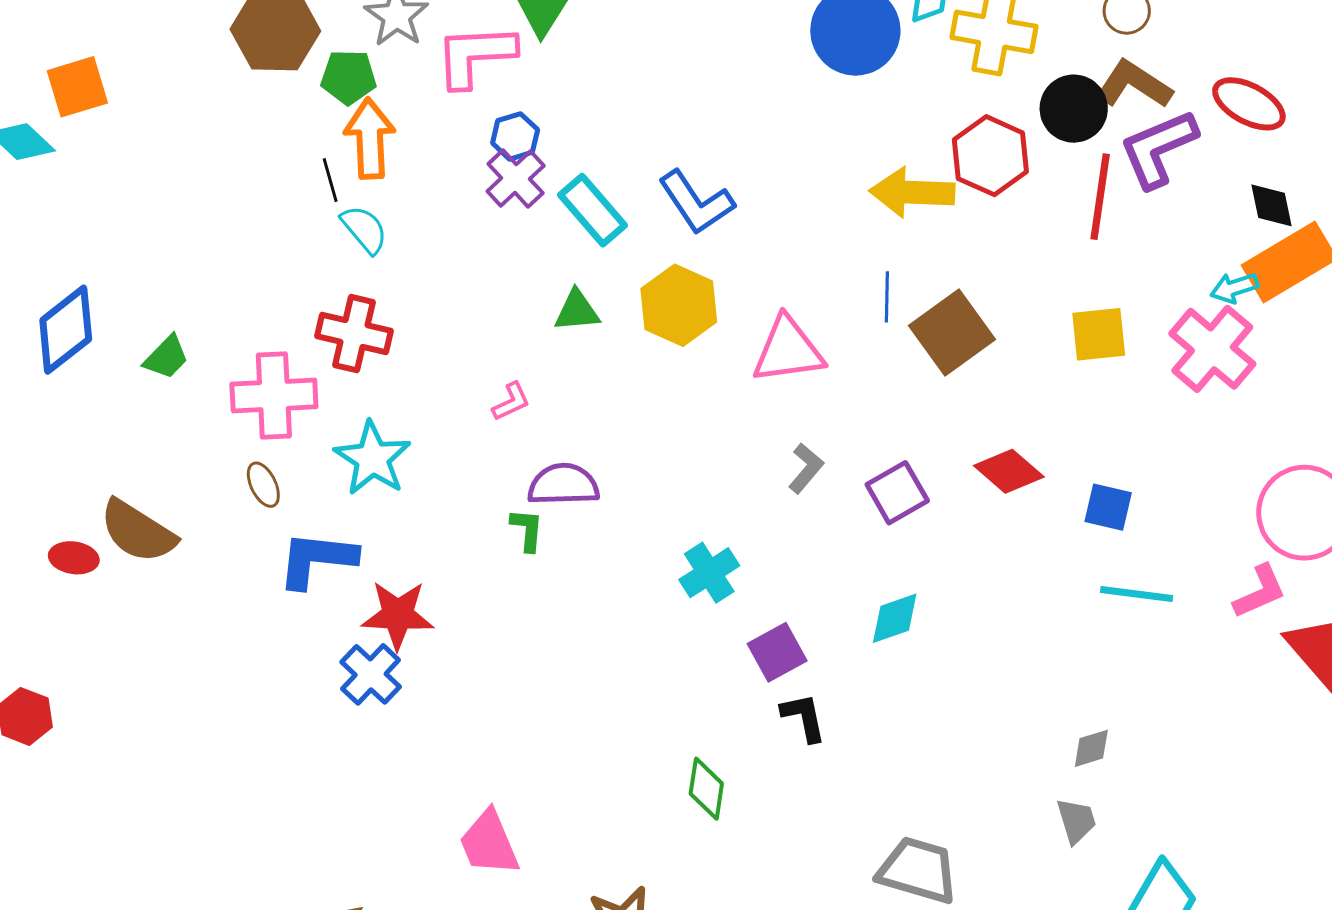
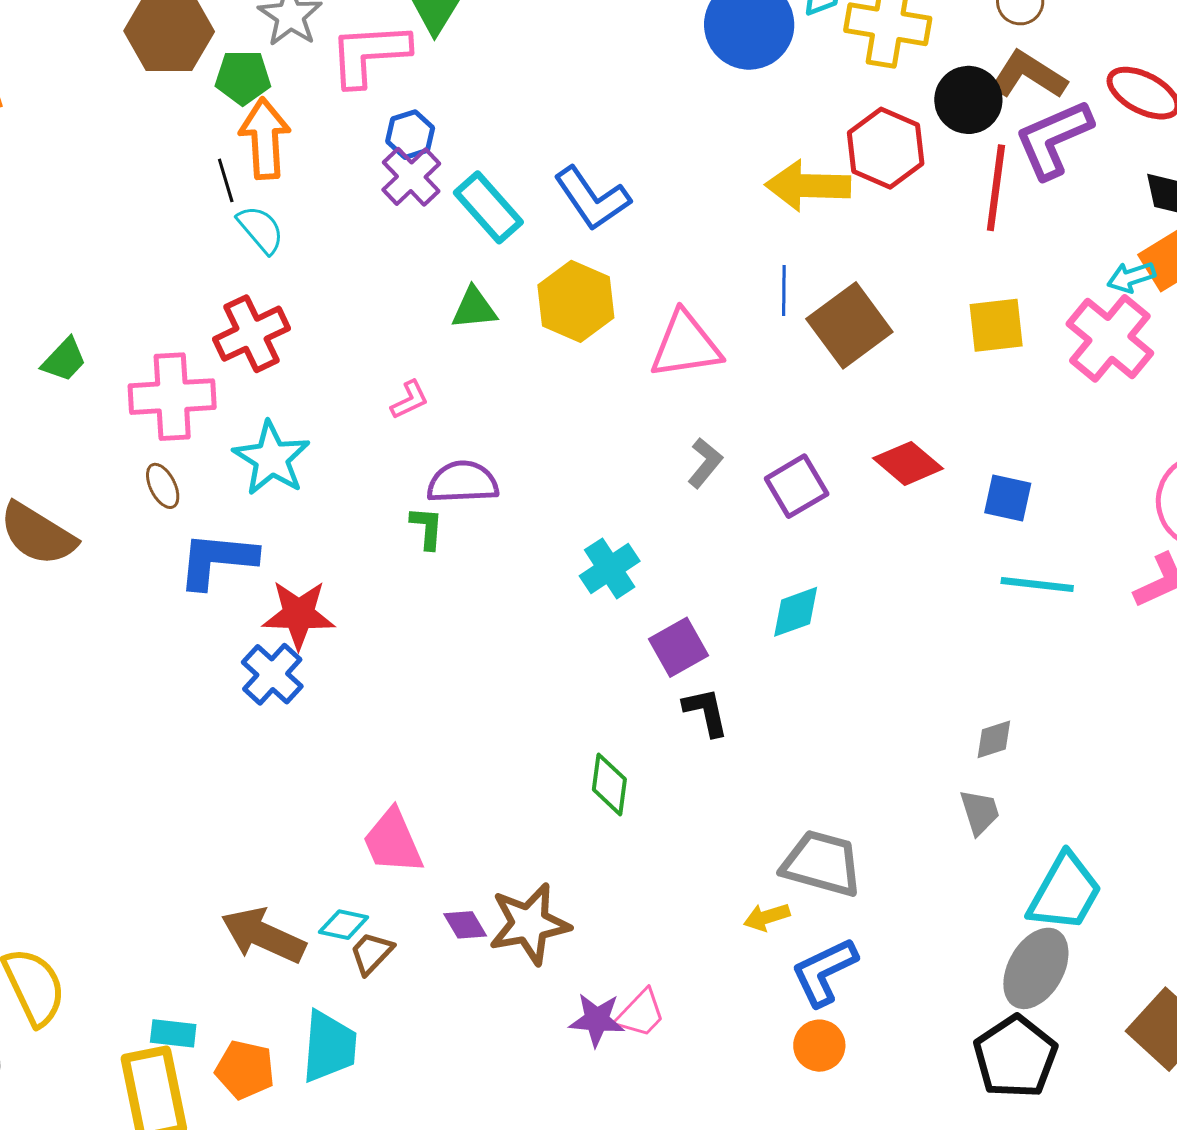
red cross: (354, 334) -> (251, 334), turned -38

